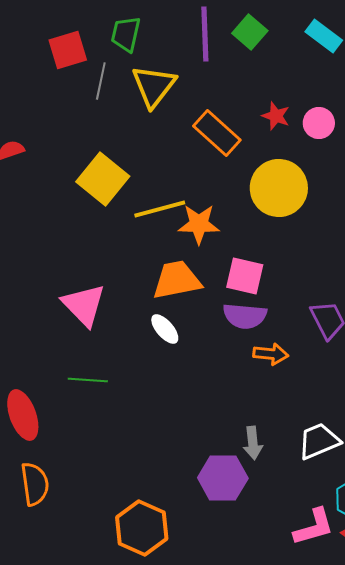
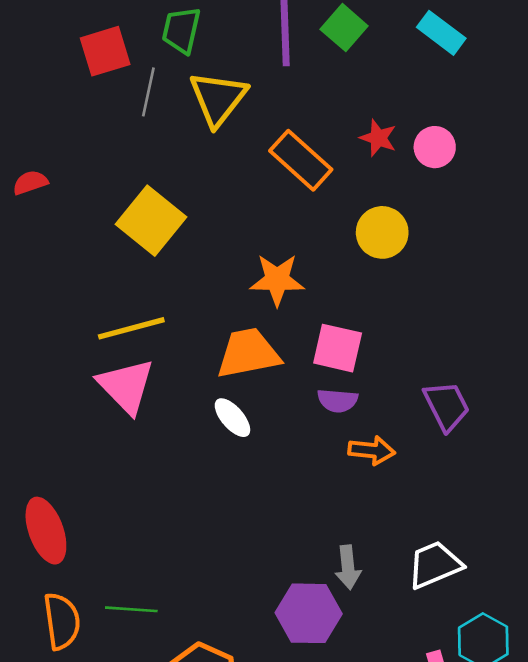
yellow circle: (279, 188) -> (382, 232), size x0.7
yellow line: (160, 209) -> (131, 328), moved
purple semicircle: (245, 316) -> (338, 401), size x0.7
green line: (88, 380) -> (131, 609), moved

